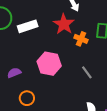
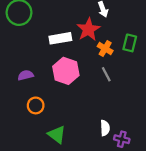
white rectangle: (28, 26) -> (60, 38), moved
gray line: (87, 72) -> (106, 74), moved

